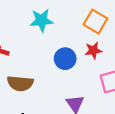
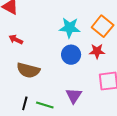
cyan star: (42, 20) -> (70, 28), moved

